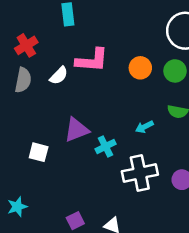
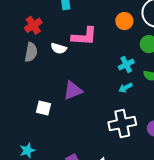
orange circle: (140, 68) -> (124, 21), moved
white semicircle: (59, 76) -> (59, 48), turned 63
cyan cross: (106, 147) -> (126, 65), moved

